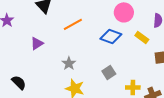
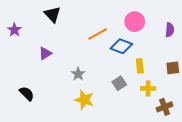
orange line: (73, 24) -> (98, 34), moved
yellow rectangle: (142, 37) -> (140, 66), moved, turned 48
yellow cross: (133, 87) -> (148, 88), moved

